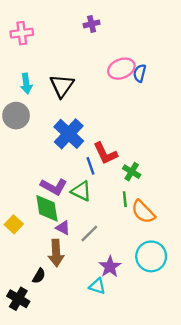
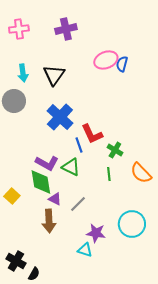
purple cross: (92, 24) -> (66, 29), moved, size x1.5
orange semicircle: (143, 212) -> (141, 173), moved
purple star: (110, 267) -> (96, 233), turned -30
black semicircle: (39, 276) -> (34, 274), moved

